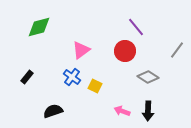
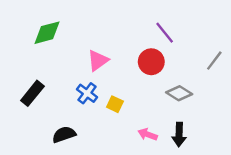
black rectangle: (27, 77) -> (32, 93), size x1.5

